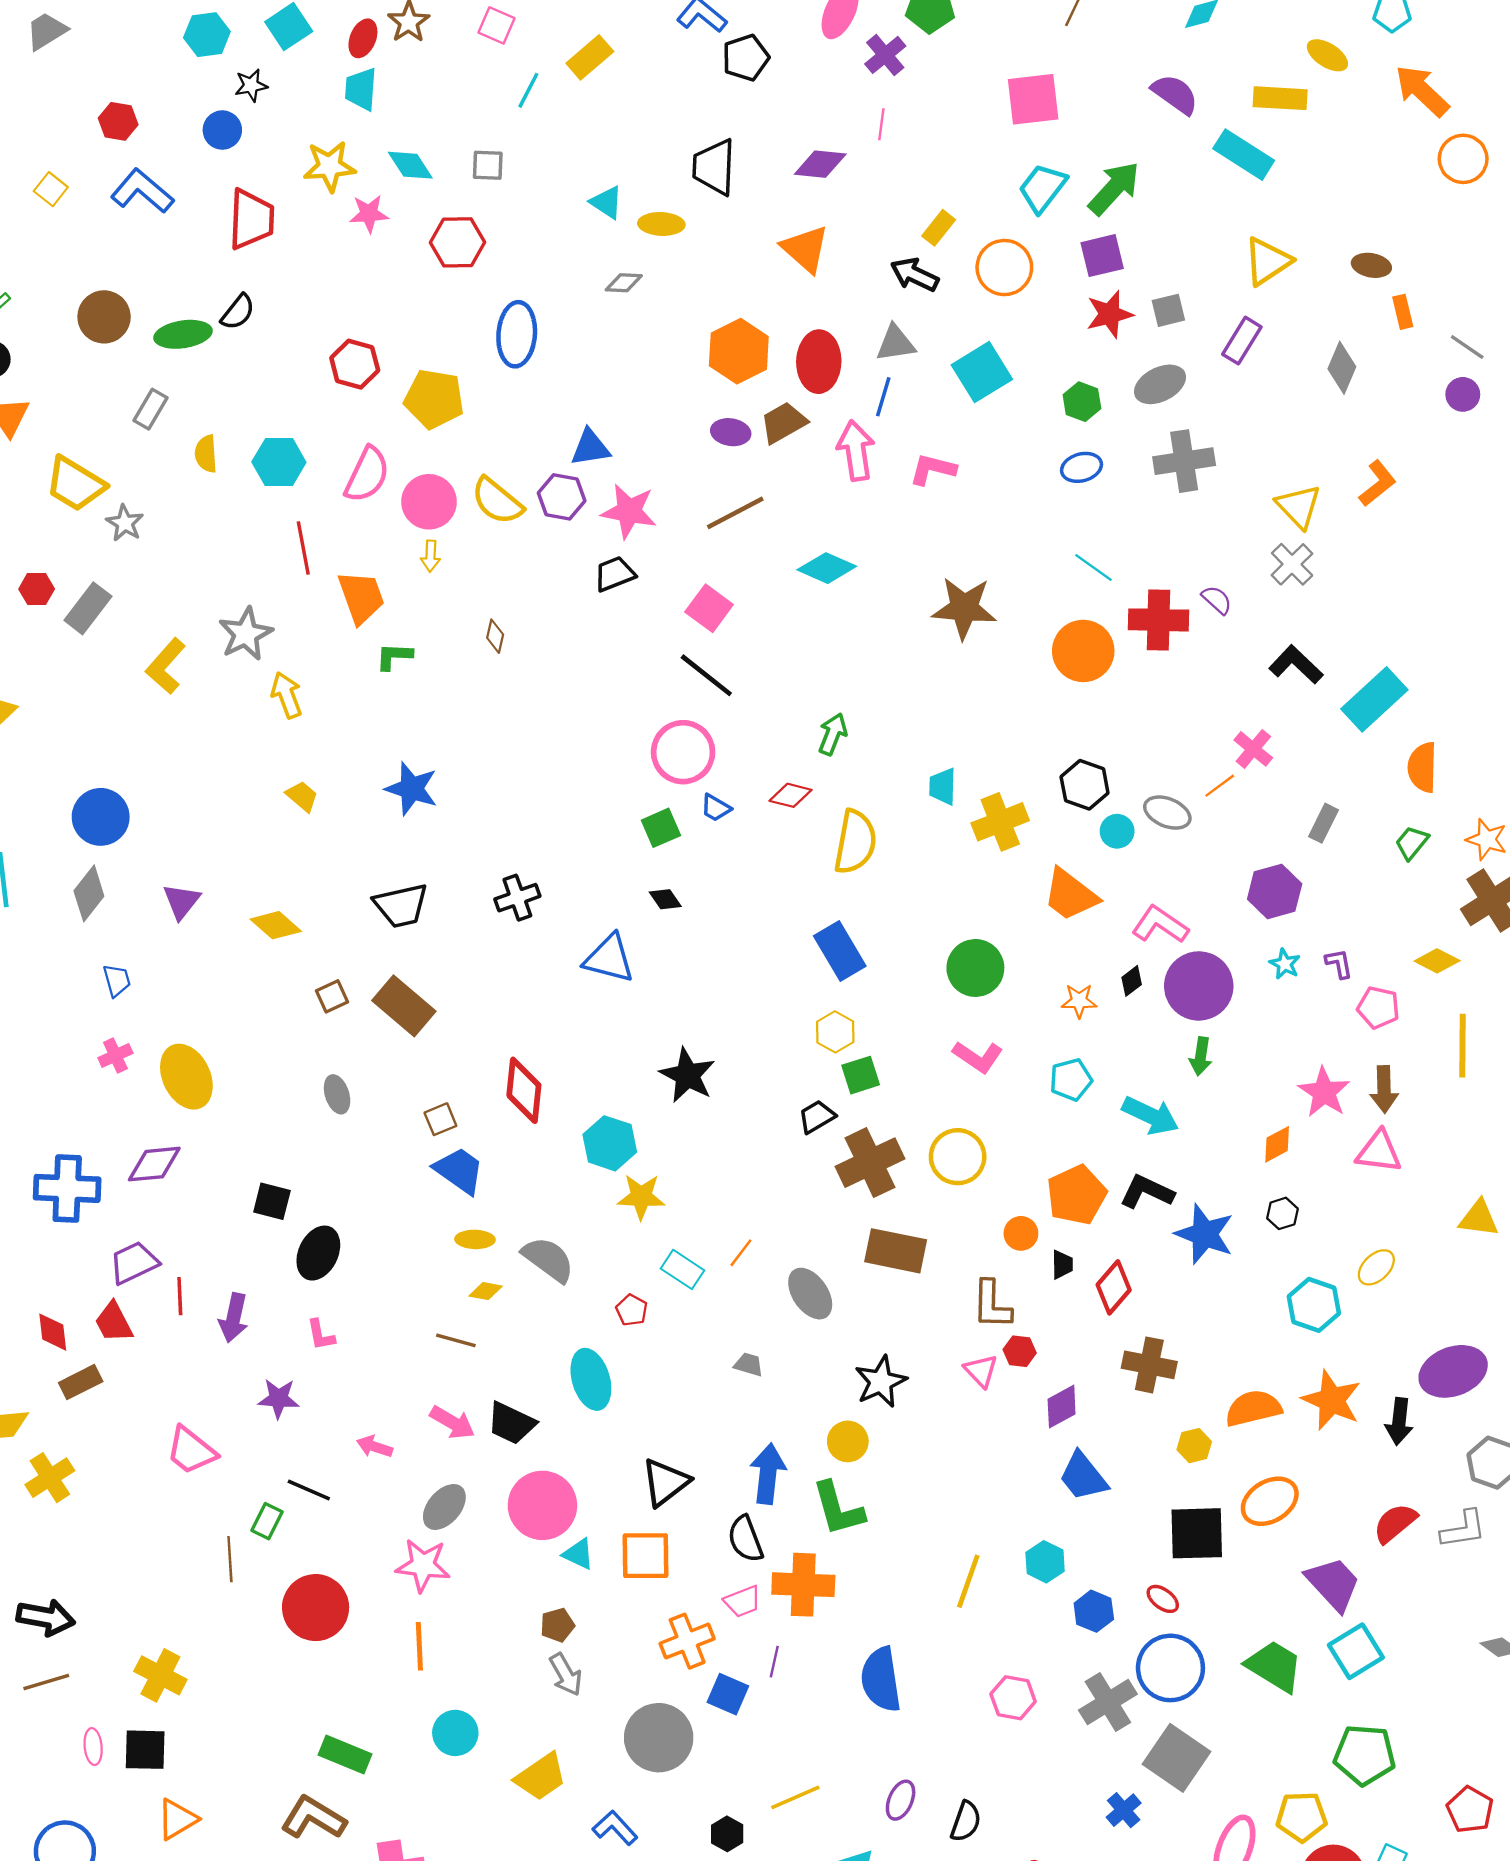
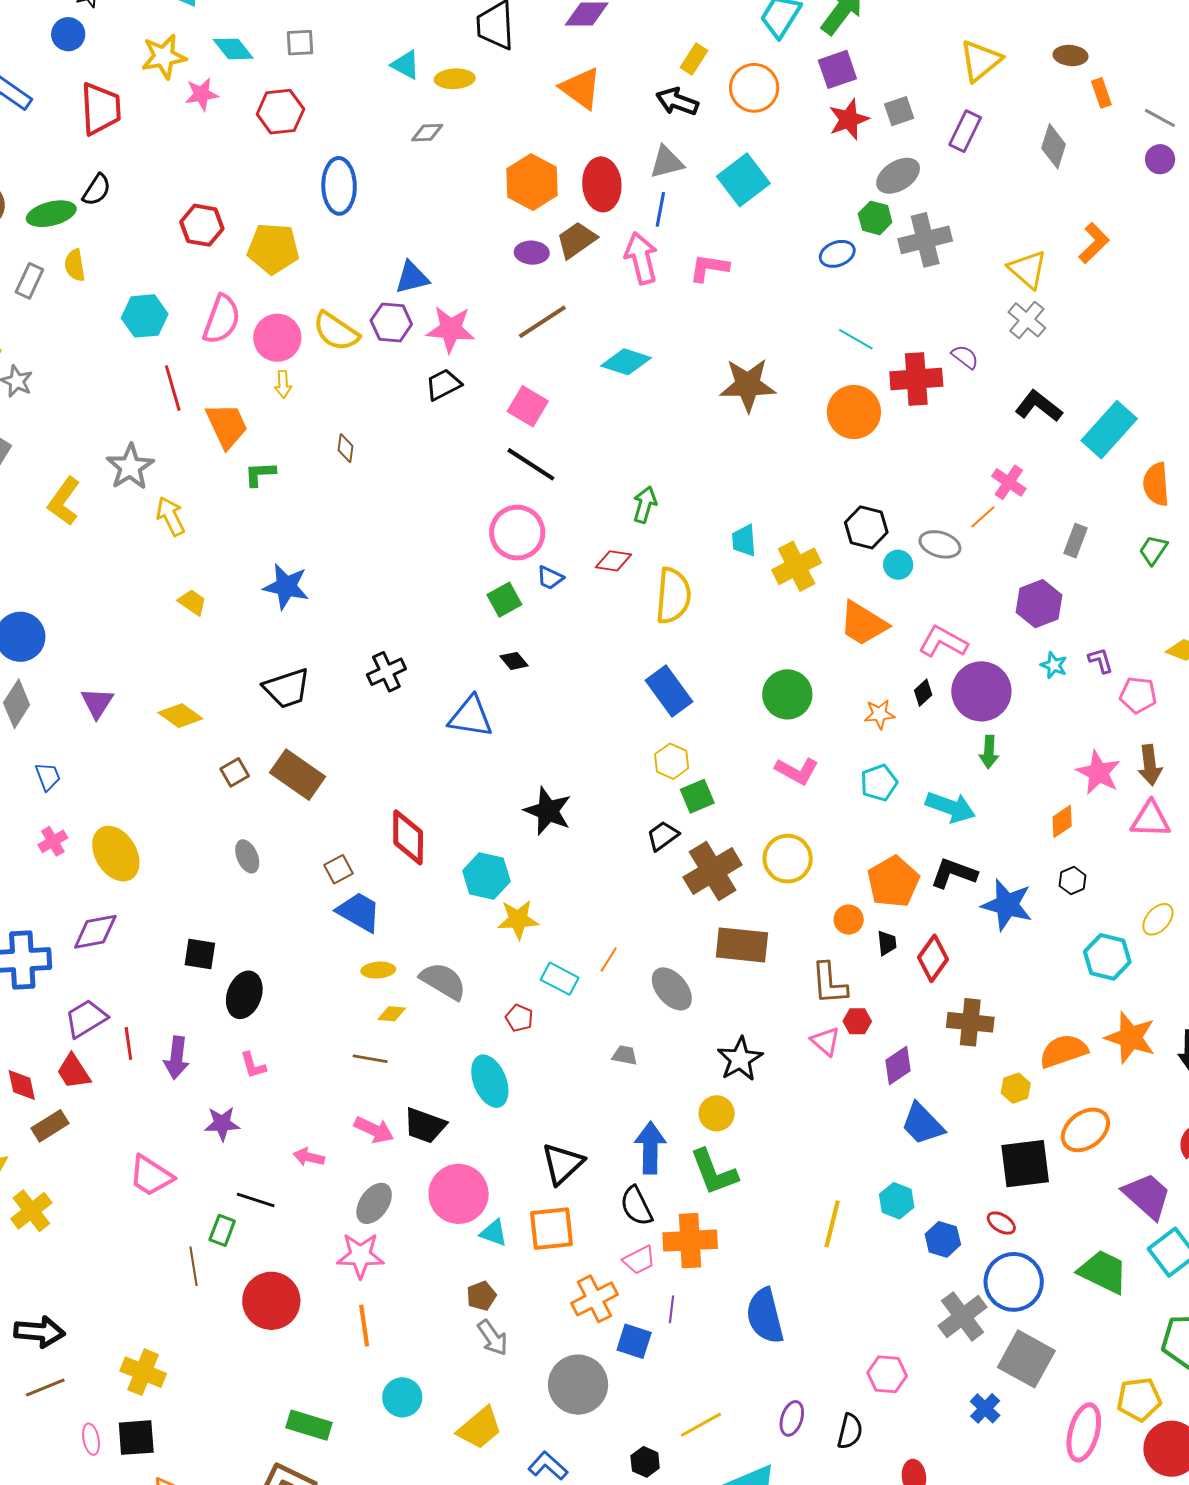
green hexagon: (1082, 402) -> (875, 218), moved
yellow semicircle: (206, 454) -> (75, 265), moved
pink hexagon: (1013, 1698) -> (887, 1374), moved

